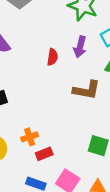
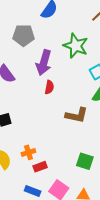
purple arrow: (80, 47) -> (44, 63), moved, size x1.4

